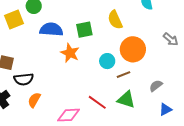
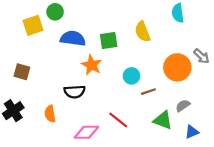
orange circle: (133, 49) -> (177, 67), moved
black semicircle: (24, 79) -> (75, 92), moved
orange semicircle: (34, 100) -> (50, 114), turned -42
green triangle: (126, 100) -> (163, 120), moved

